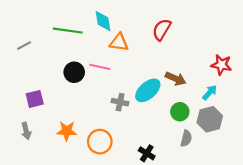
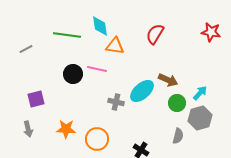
red star: (221, 65) -> (211, 32), moved
green circle: (180, 112) -> (177, 103), moved

